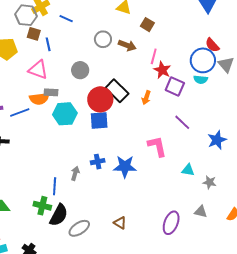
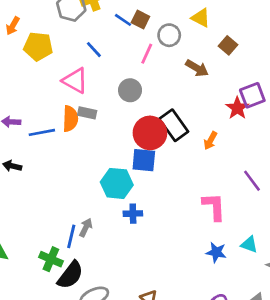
brown square: (34, 34) -> (140, 19), moved
gray circle: (103, 39) -> (169, 35), moved
blue line: (48, 44) -> (94, 50), turned -40
pink line: (154, 56) -> (147, 54), moved
purple square: (175, 87) -> (252, 95), moved, turned 36
orange semicircle: (39, 99) -> (70, 119), turned -90
cyan hexagon: (65, 114) -> (117, 183), moved
blue star: (125, 167) -> (216, 252), moved, size x0.7
gray arrow: (75, 173) -> (86, 228), moved

